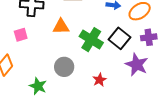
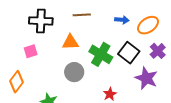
purple cross: (149, 37) -> (158, 51), turned -35
gray circle: (64, 67) -> (74, 72), moved

